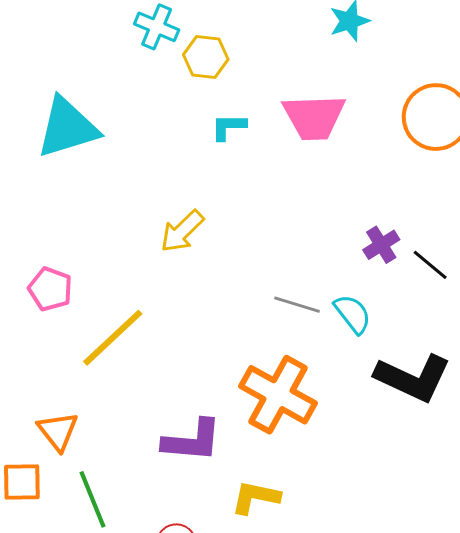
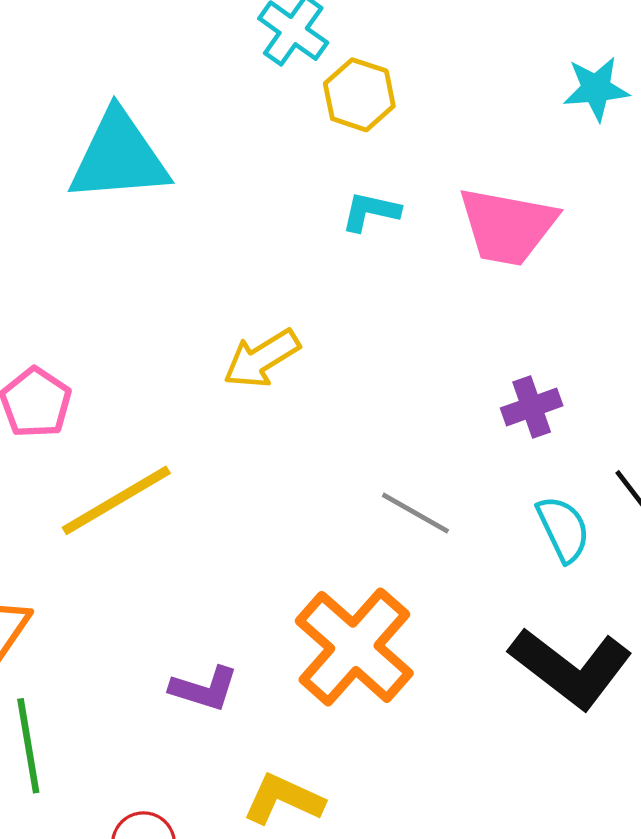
purple cross: (381, 245) -> (532, 407), moved
cyan semicircle: (353, 314) -> (563, 529), moved
purple L-shape: (192, 441) -> (204, 689), size x0.7

